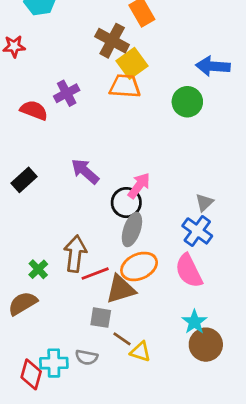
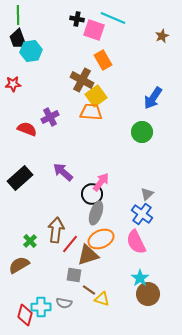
blue arrow: (213, 66) -> (153, 98), turned -60
green circle: (187, 102) -> (142, 132), moved
black rectangle: (24, 180) -> (20, 178), size x1.4
red line: (95, 274) -> (70, 244), turned -30

